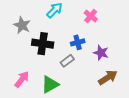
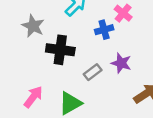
blue cross: (78, 42) -> (104, 30), moved
purple star: (101, 53) -> (121, 63), moved

